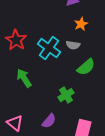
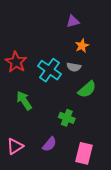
green cross: (66, 95) -> (67, 118), turned -35
pink triangle: (15, 123) -> (15, 146), turned 48

